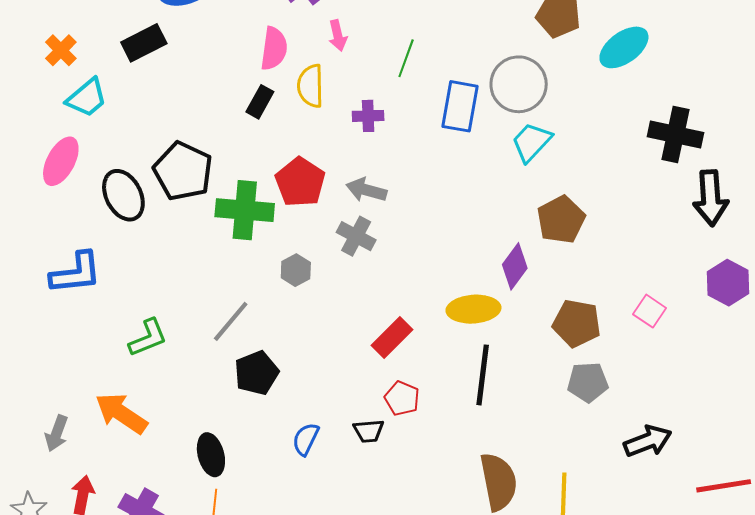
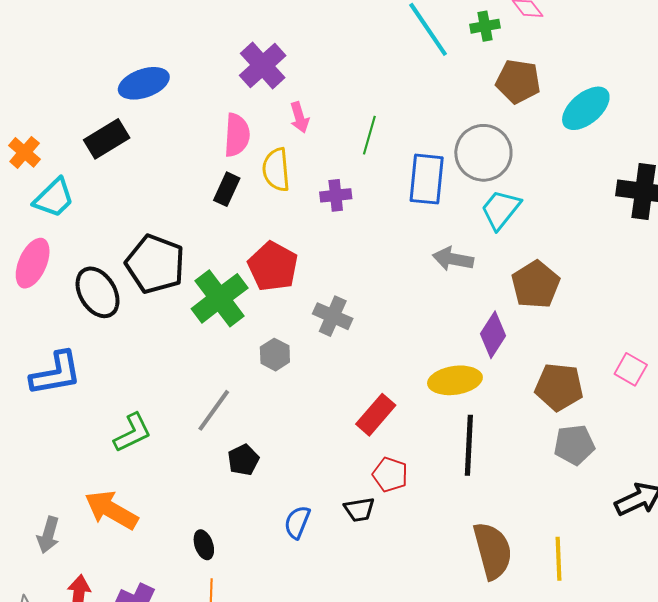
gray arrow: (366, 190) -> (453, 259), moved
green cross: (245, 210) -> (220, 298), turned -38
black pentagon: (257, 373) -> (243, 460), size x0.7
black ellipse: (211, 455) -> (204, 545), size x0.7

